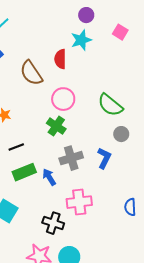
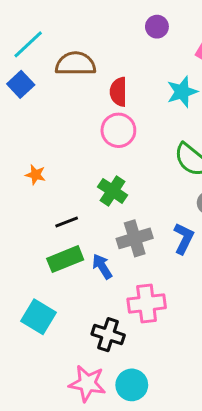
cyan star: (81, 40) -> (182, 92), moved
brown semicircle: (31, 73) -> (76, 64), moved, turned 124
pink circle: (63, 99) -> (118, 130), moved
black line: (16, 147) -> (67, 222), moved

